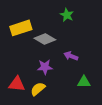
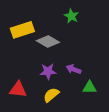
purple arrow: (71, 56) -> (74, 69), moved
yellow semicircle: (38, 89) -> (51, 95), moved

